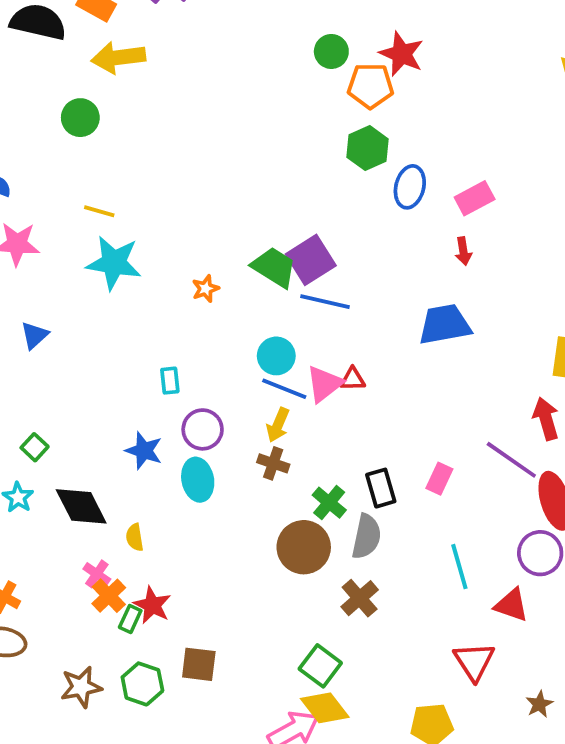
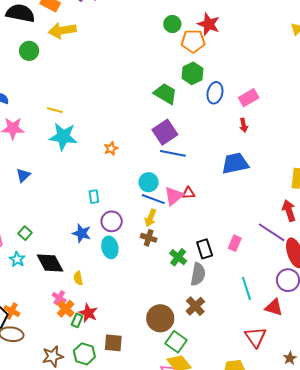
green circle: (80, 118) -> (29, 51), moved
green trapezoid: (274, 267) -> (165, 94), moved
brown circle: (304, 547) -> (160, 318), moved

